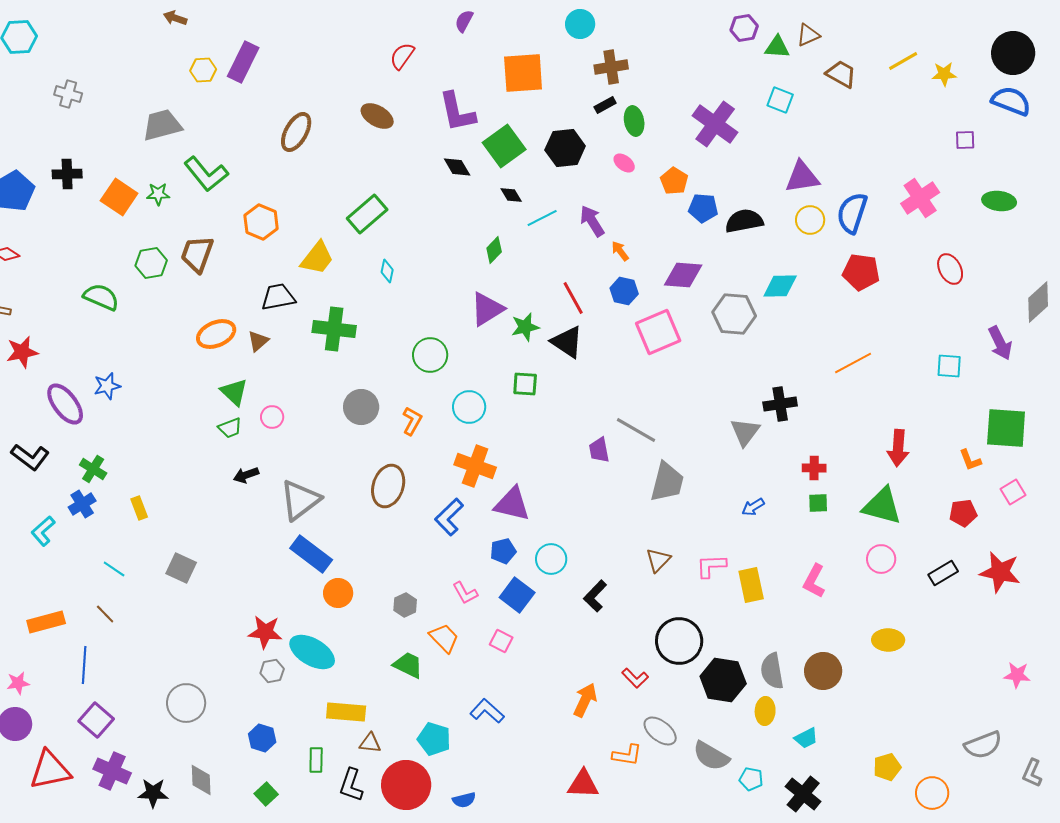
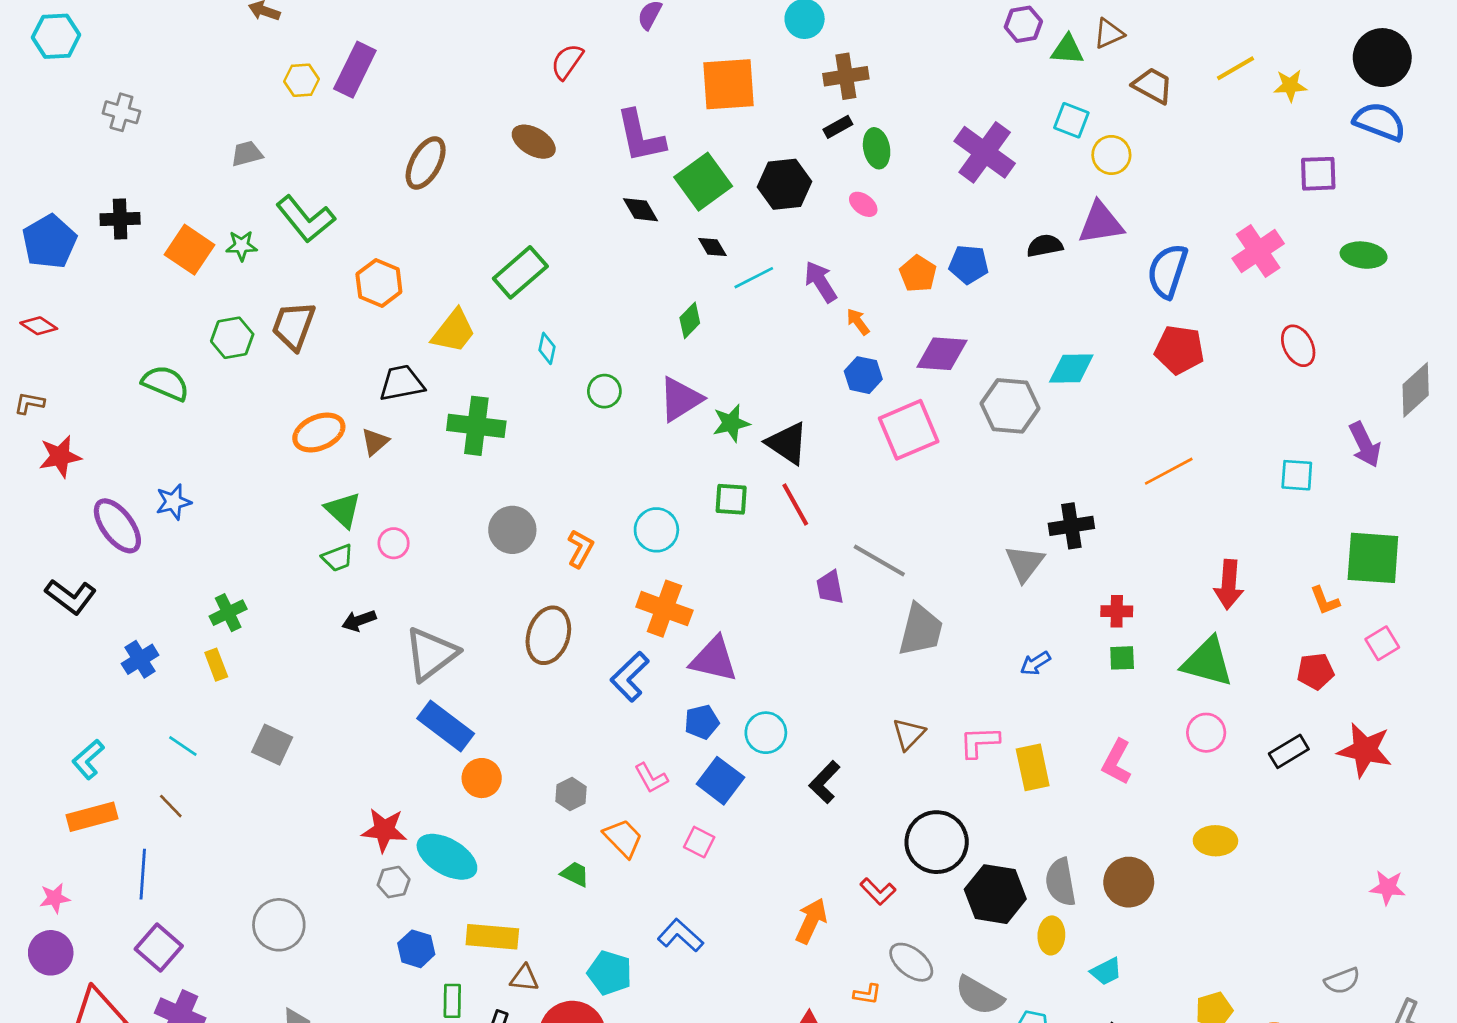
gray trapezoid: (162, 125) -> (247, 154), size x0.6
purple square: (965, 140) -> (1318, 174), size x1.4
orange pentagon: (674, 181) -> (918, 274), moved
yellow circle: (810, 220) -> (1111, 155), moved
black semicircle: (744, 221) -> (1045, 246), moved, size x0.7
red line: (573, 298) -> (795, 505), moved
green circle: (430, 355) -> (604, 391), moved, size x0.7
green cross: (93, 469) -> (228, 613), moved, turned 32
cyan L-shape: (43, 531) -> (88, 759), moved
green trapezoid: (408, 665) -> (575, 874), size x0.7
blue hexagon: (262, 738) -> (416, 949), moved
gray semicircle: (983, 745) -> (1342, 981), size x0.7
orange L-shape: (627, 755) -> (867, 994), size x0.7

